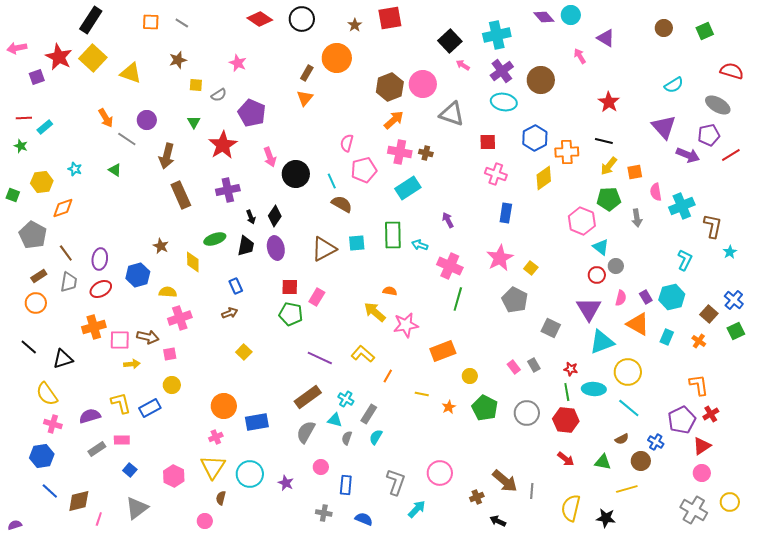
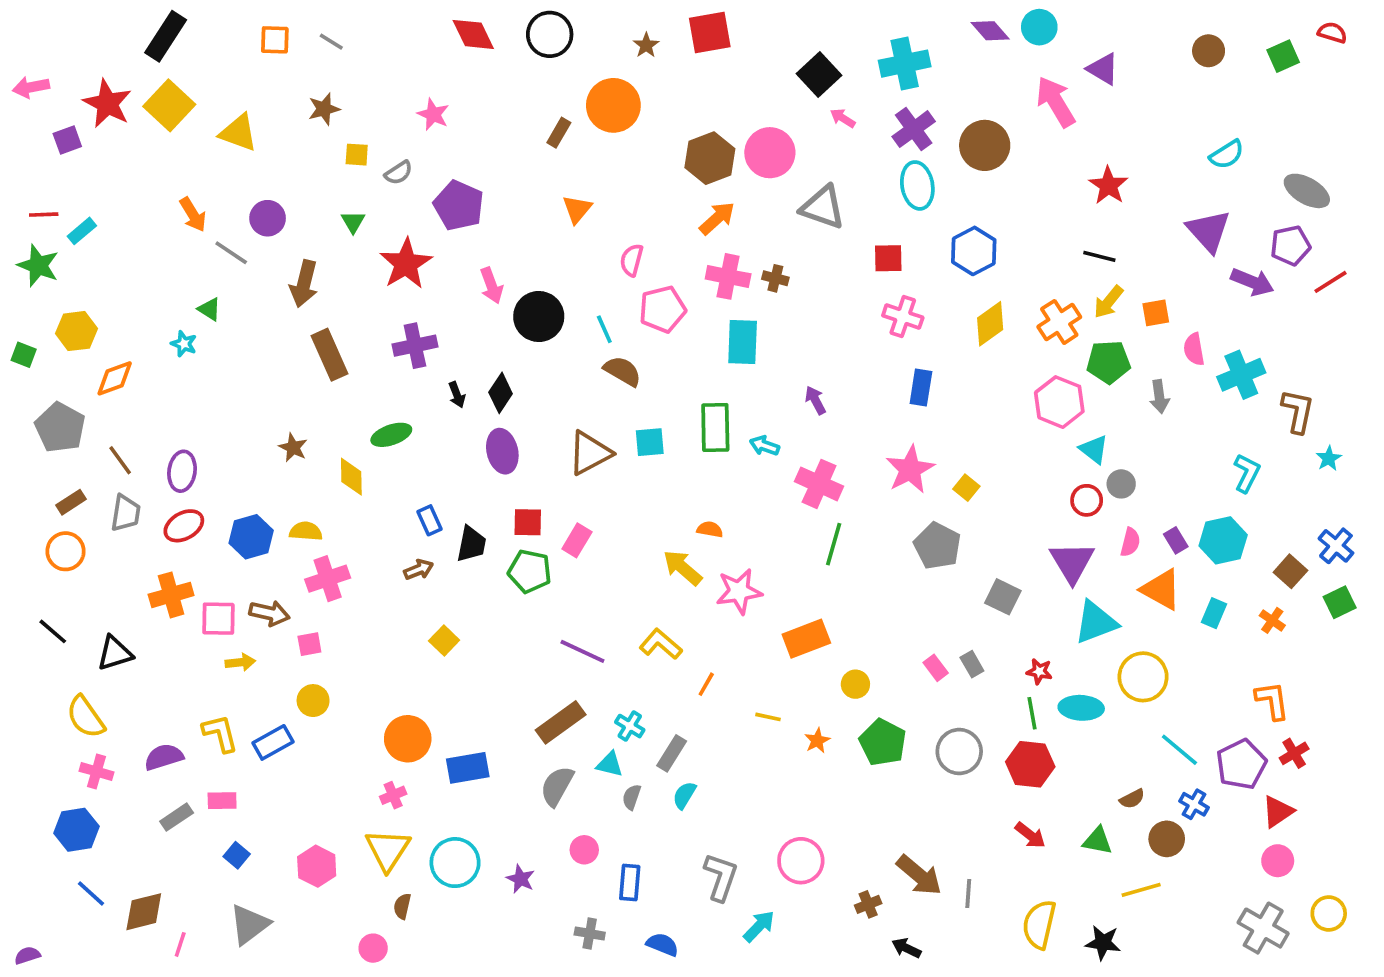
red diamond: (260, 19) -> (473, 34), turned 30
pink arrow: (580, 56) -> (1056, 102), size x1.8
red semicircle: (732, 71) -> (1332, 33), moved, size x0.7
orange triangle: (305, 98) -> (577, 209), moved
cyan ellipse: (504, 102) -> (917, 185), turned 70
green star: (21, 146) -> (38, 266), size x1.6
orange cross: (567, 152) -> (1059, 322), moved, turned -30
cyan star: (75, 169) -> (184, 344), moved
cyan rectangle: (408, 188) -> (743, 342), turned -55
black trapezoid: (246, 246) -> (471, 544), moved
blue hexagon: (138, 275) -> (251, 537), moved
cyan line: (629, 408) -> (1179, 750), moved

